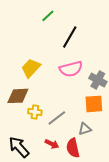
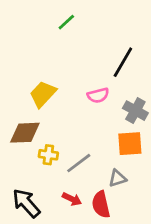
black line: (70, 37) -> (123, 62), moved
pink semicircle: (71, 69) -> (98, 95), size x0.7

